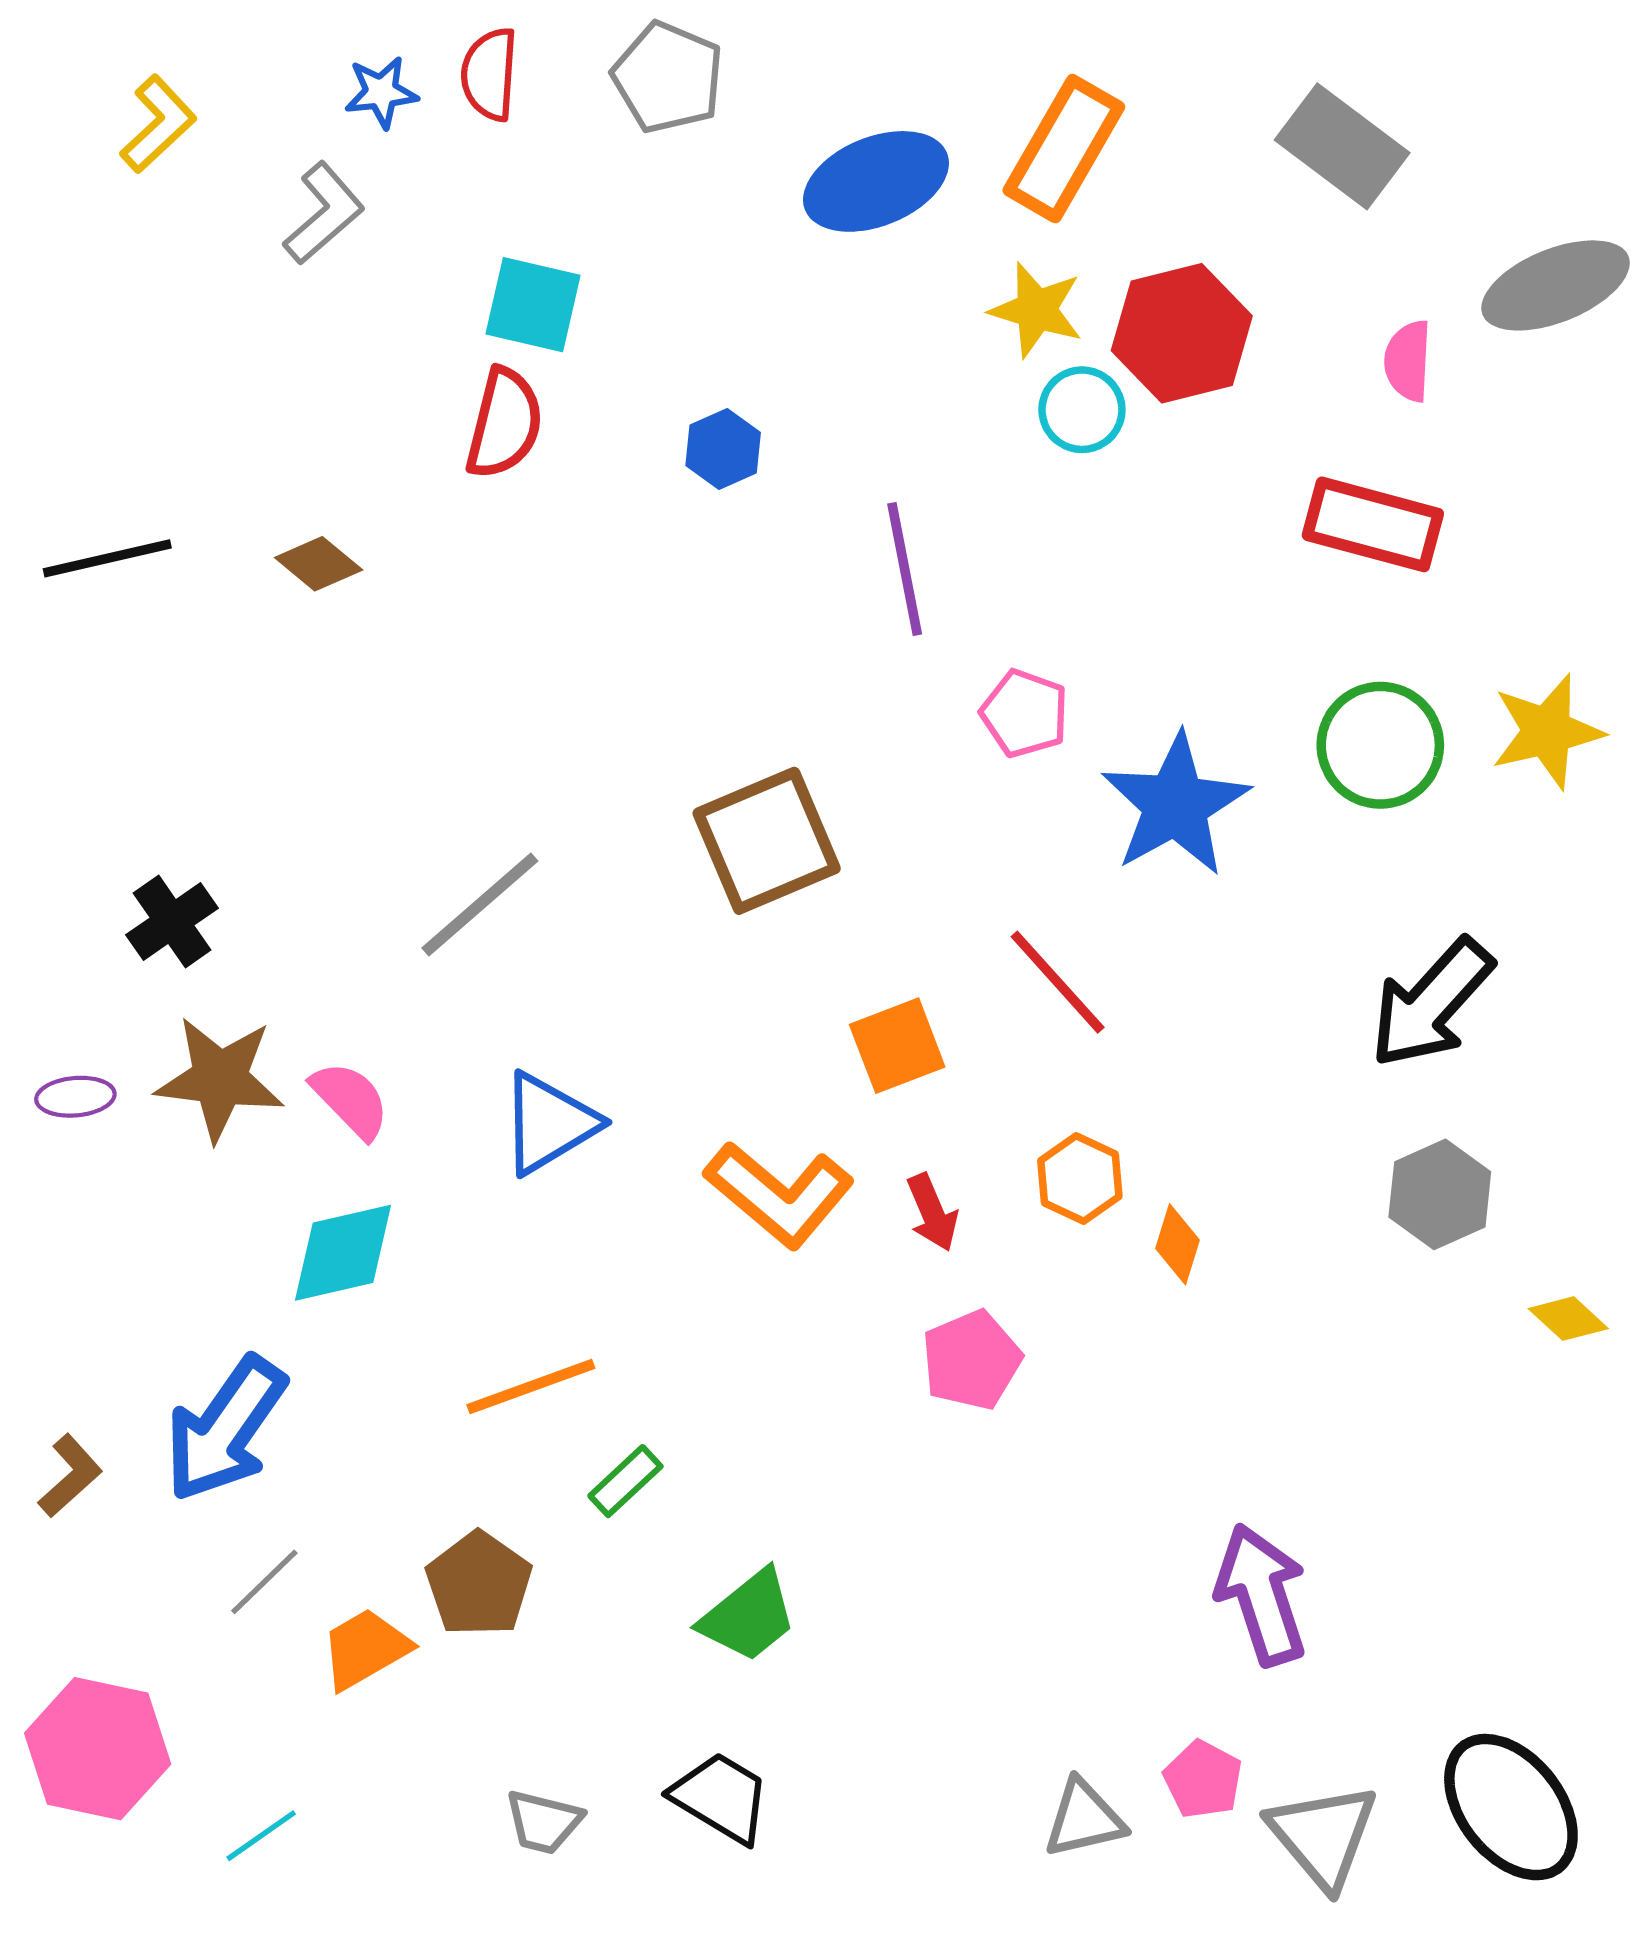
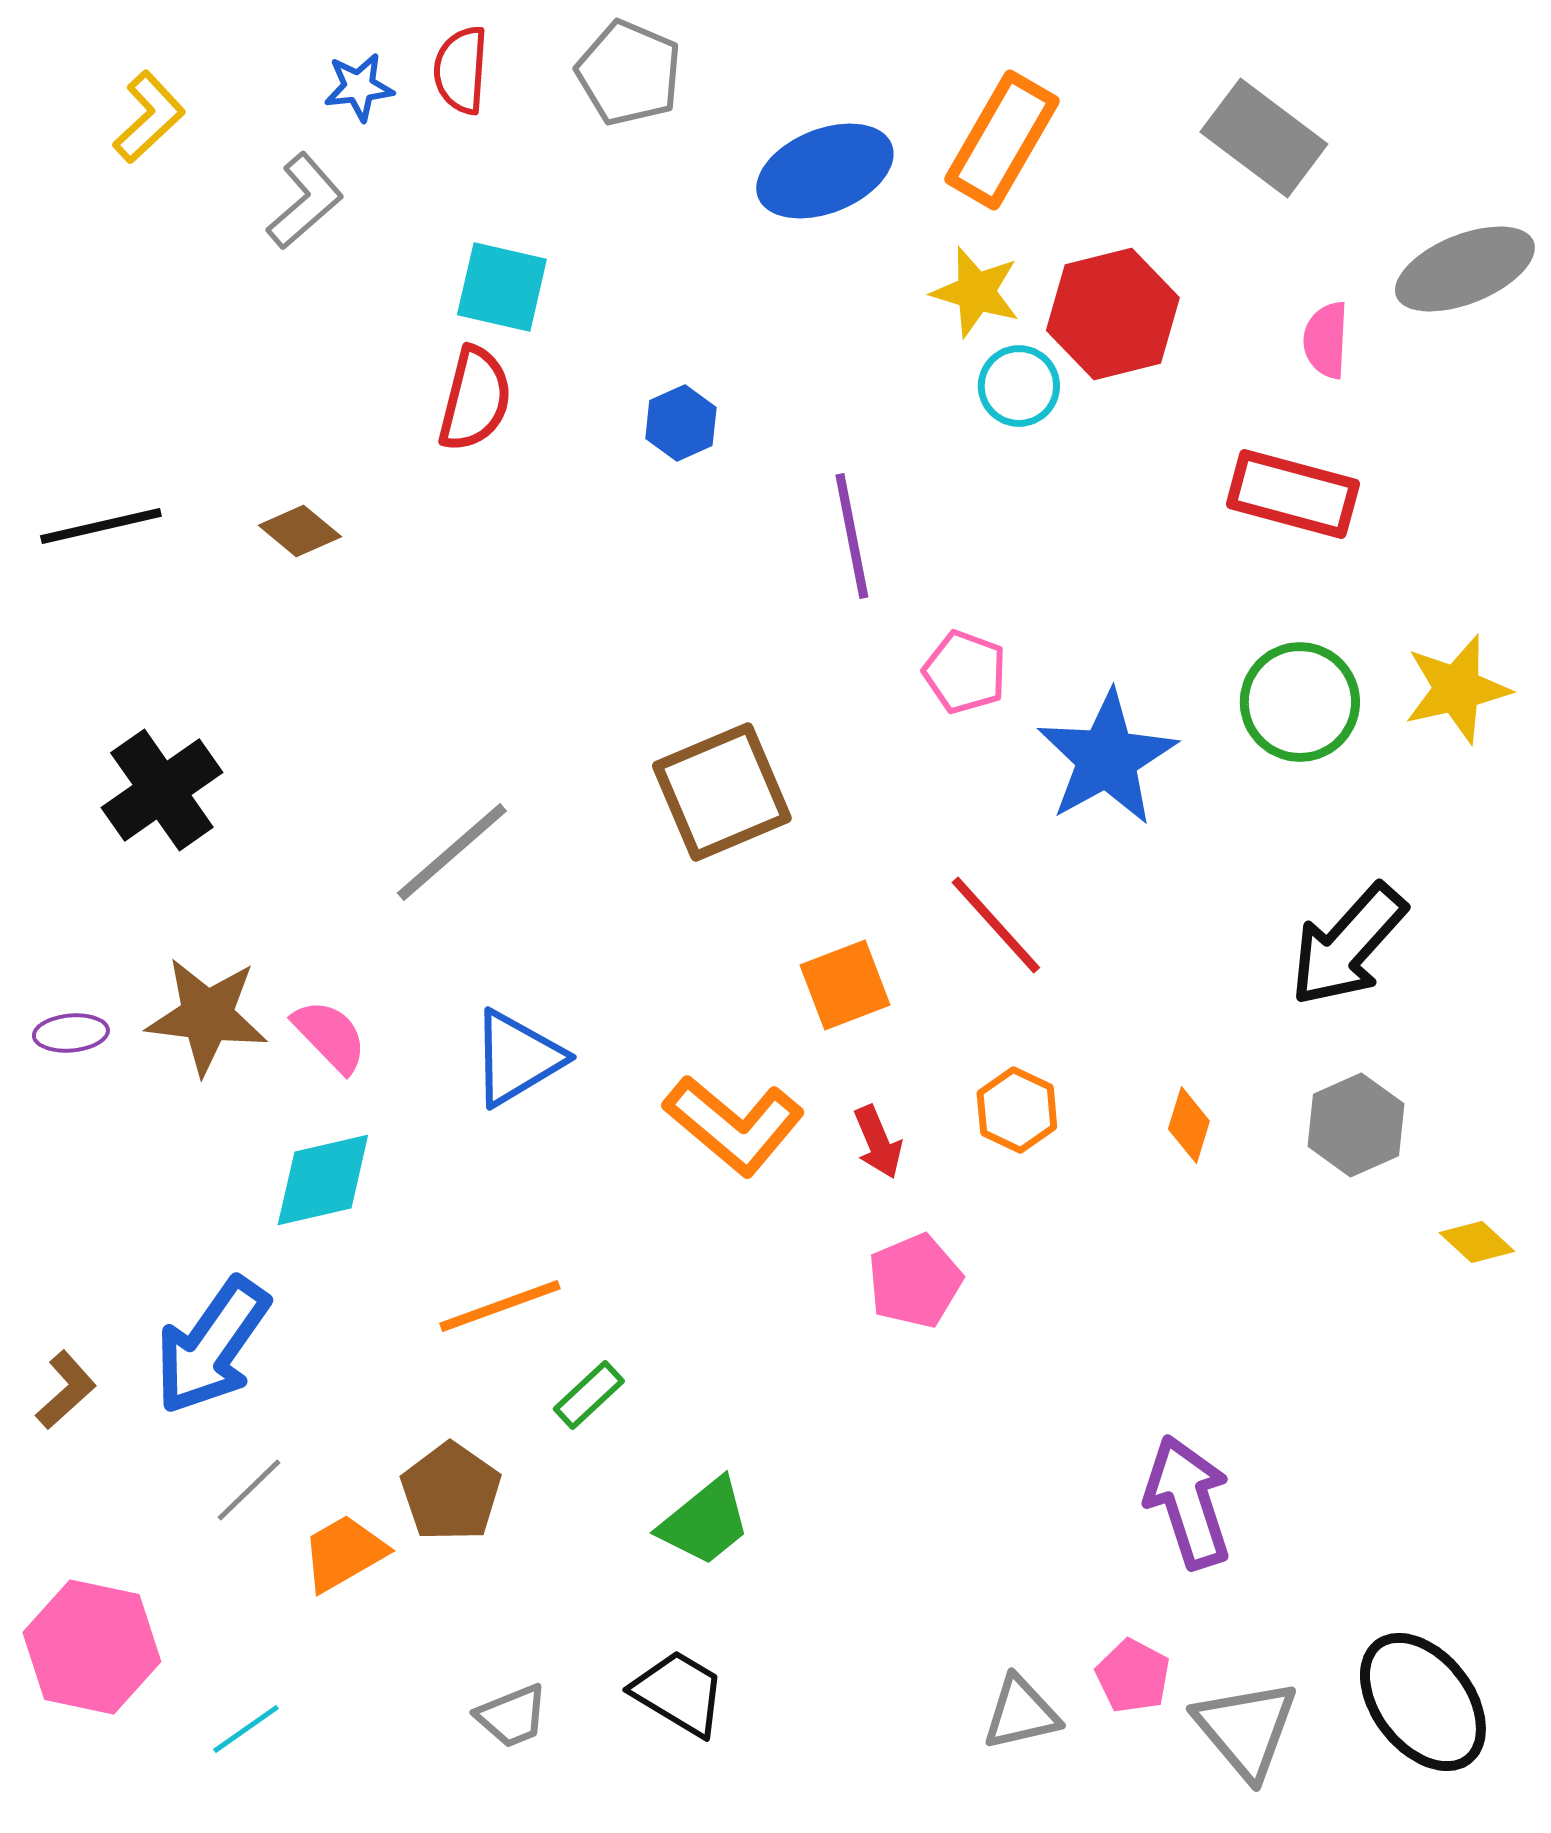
black cross: (172, 922) -> (162, 790), moved, size x1.4
orange diamond: (1178, 1244) -> (1189, 1125), moved
gray trapezoid: (544, 1822) -> (512, 1716), turned -36

